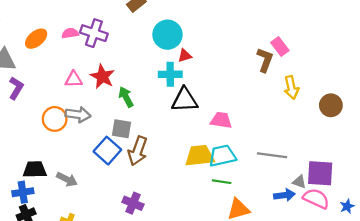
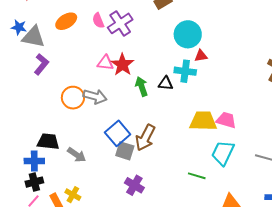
pink semicircle: (70, 33) -> (98, 21), turned -112
purple cross: (94, 33) -> (120, 23), turned 30
pink triangle: (74, 79) -> (105, 63), moved
black triangle: (185, 100) -> (166, 83), moved, size x0.6
gray square: (121, 129) -> (125, 151), moved
yellow trapezoid: (200, 156) -> (203, 121), moved
cyan trapezoid: (222, 156) -> (223, 153), turned -60
green line: (222, 182) -> (197, 176), moved

